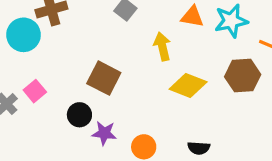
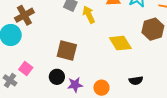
yellow arrow: (162, 47) -> (89, 15), moved
yellow diamond: (188, 85) -> (120, 43), turned 50

